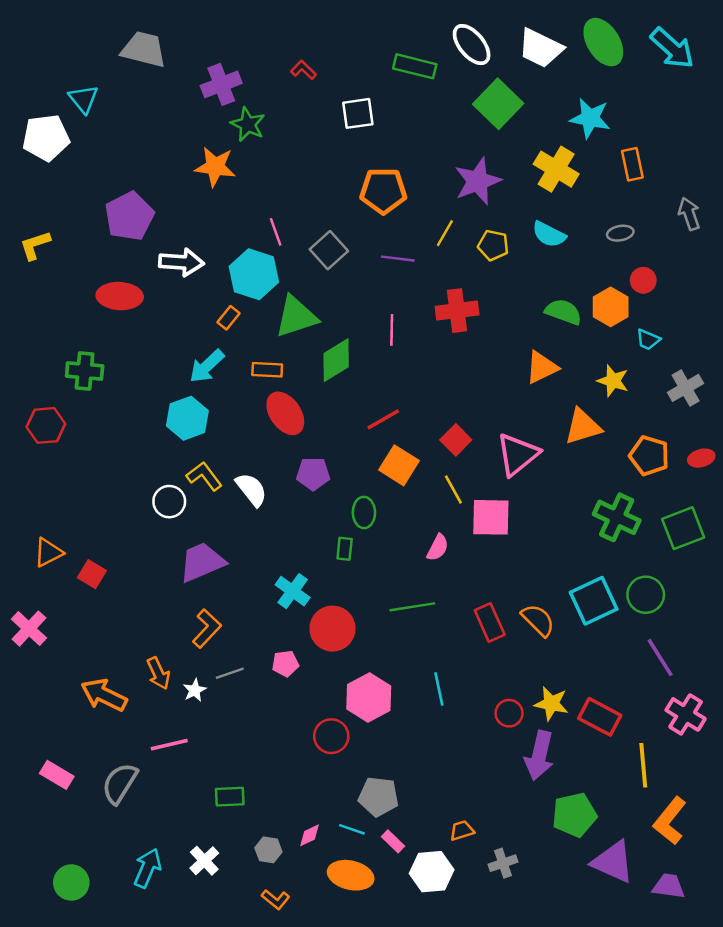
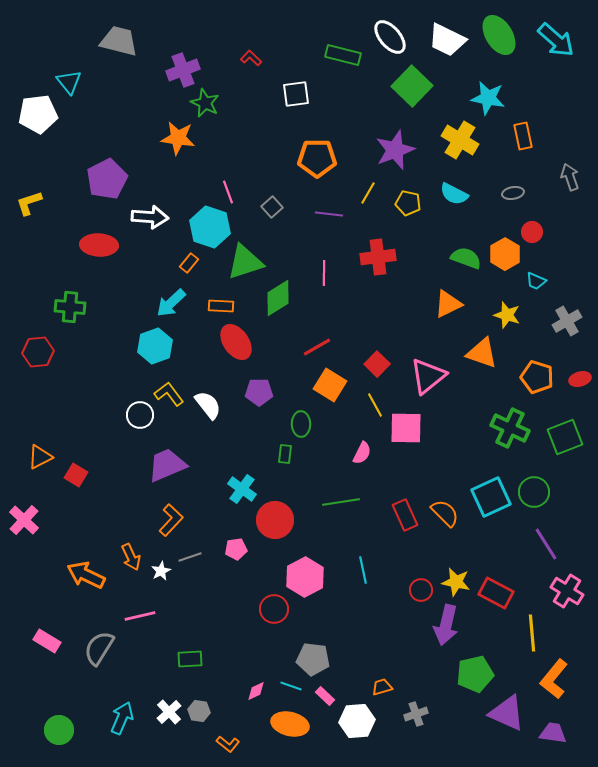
gray square: (329, 250) -> (272, 207), size x0.7
orange triangle: (583, 427) -> (482, 353), turned 36
gray hexagon: (268, 850) -> (199, 711), moved

